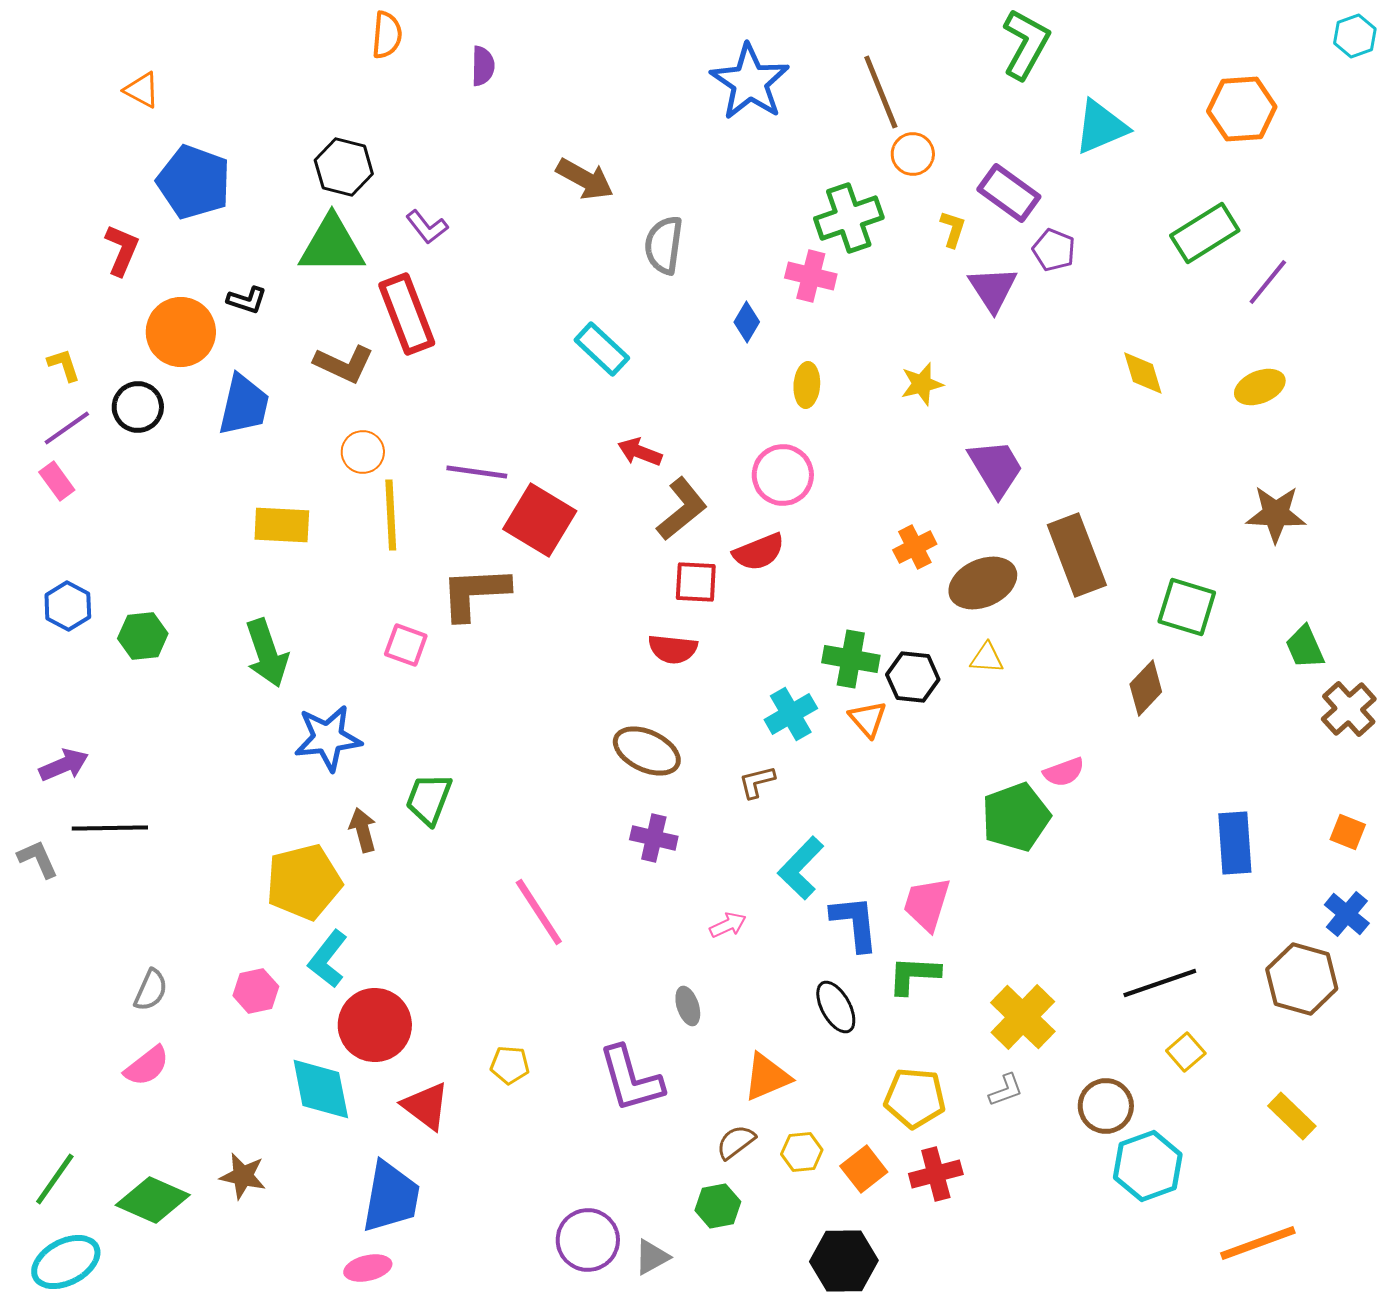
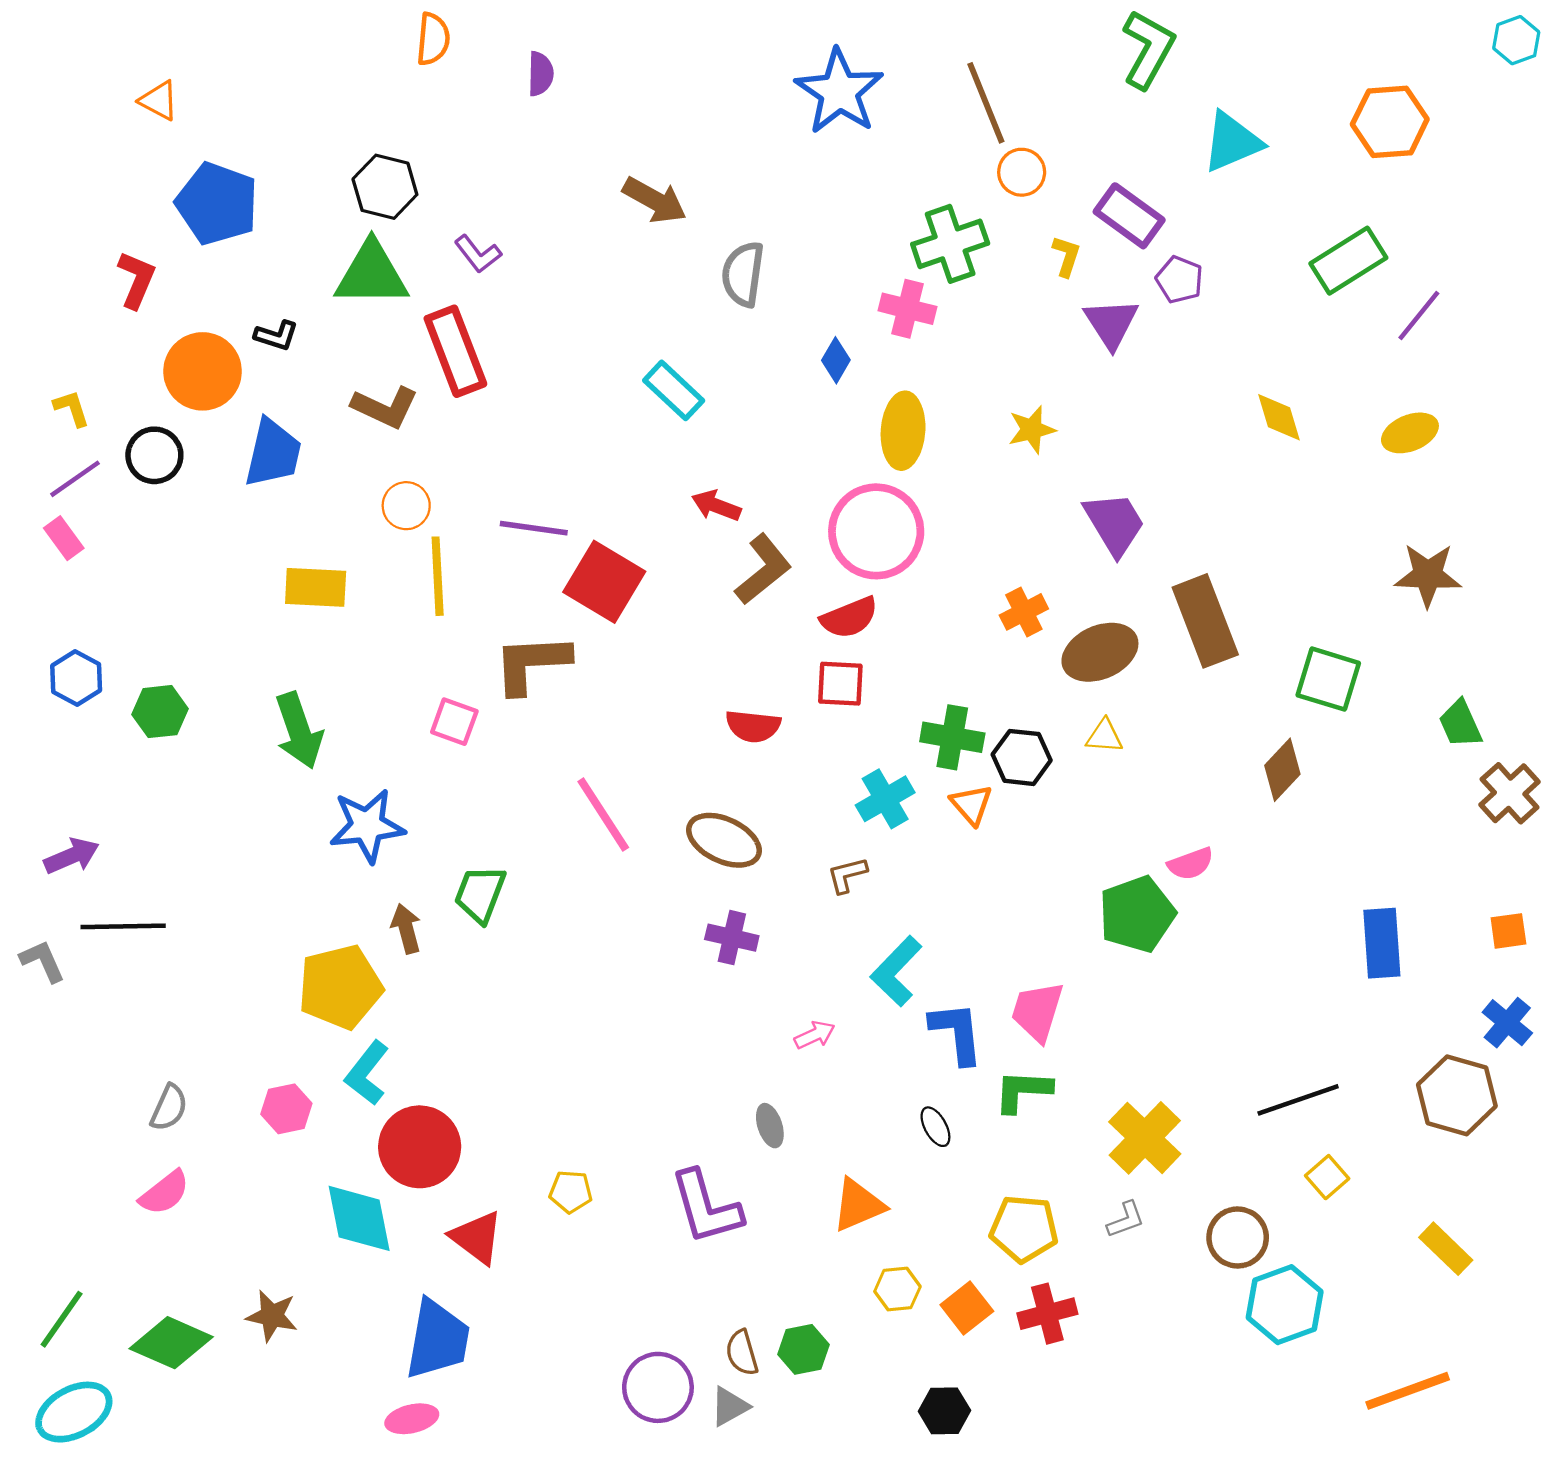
yellow ellipse: (807, 385) -> (903, 431), size x1.5
pink circle: (783, 475) -> (876, 531), size x1.4
red square: (696, 582) -> (840, 684), moved
orange square: (1348, 832) -> (1508, 931), turned -30
pink line: (539, 912) -> (603, 815), moved
black ellipse: (836, 1007) -> (935, 1127), size x0.7
brown semicircle: (736, 1142) -> (742, 1353), moved, turned -69
black hexagon: (844, 1261) -> (944, 1411), size x0.7

